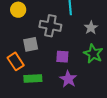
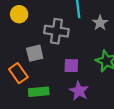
gray star: (91, 28) -> (100, 23), moved

